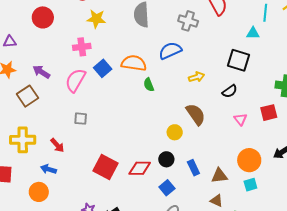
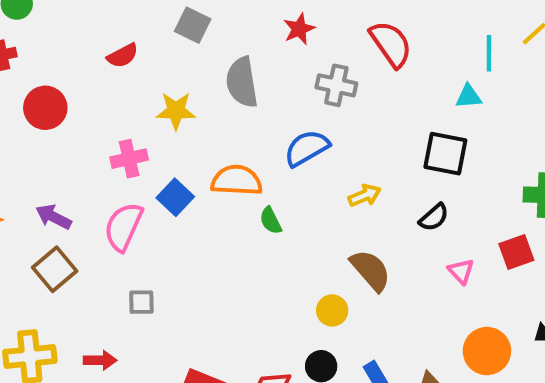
yellow star: (96, 19) -> (176, 111), moved
brown square: (27, 96) -> (55, 269), moved
red arrow: (57, 145) -> (100, 360), turned -42

